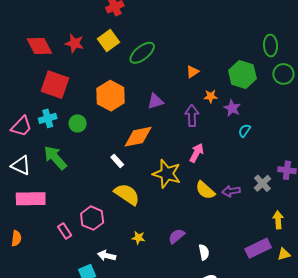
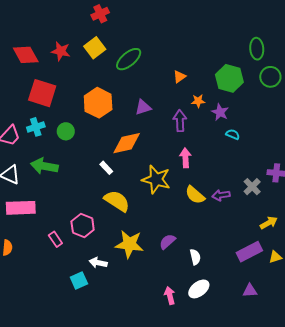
cyan semicircle: (244, 131) -> (233, 134), turned 80
pink arrow: (197, 153) -> (185, 158), turned -30
green arrow: (55, 158) -> (44, 166), turned -36
yellow arrow: (278, 220) -> (269, 223), turned 66
yellow star: (138, 238) -> (129, 244), size x2.0

